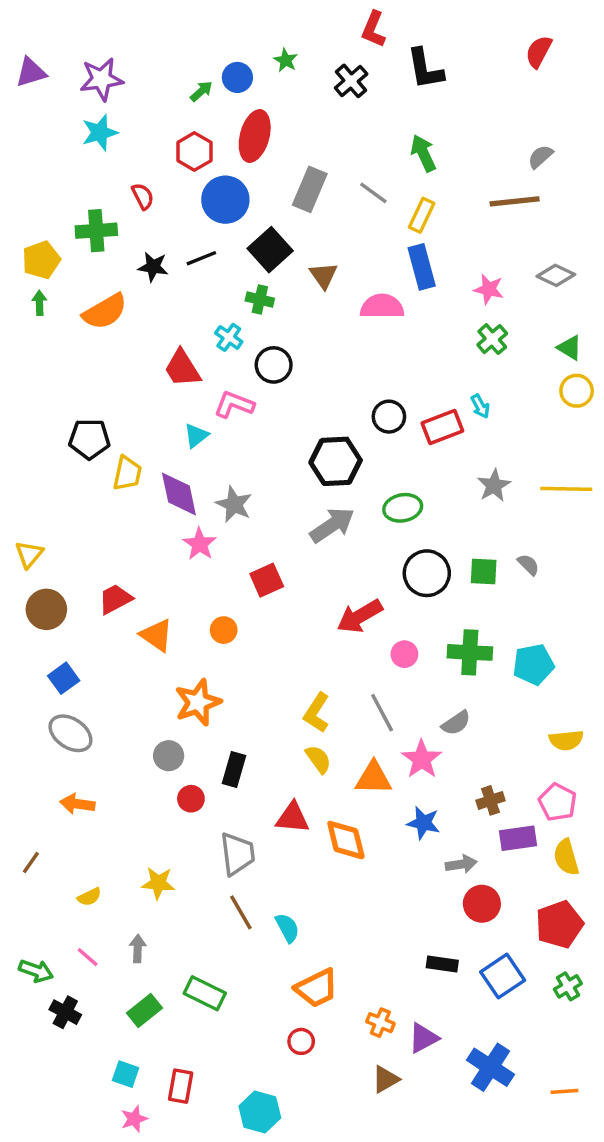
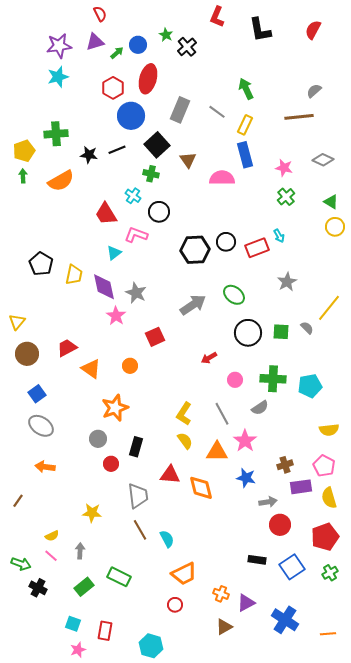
black L-shape: (425, 69) -> (260, 30), moved
purple triangle: (31, 72) -> (95, 42), moved
black cross: (351, 81) -> (187, 47), moved
red semicircle: (143, 196) -> (100, 14), moved
black pentagon: (89, 439) -> (41, 264), moved, turned 30
black hexagon: (336, 461) -> (195, 250), moved
yellow line: (566, 489) -> (329, 308), moved, turned -52
green ellipse: (403, 508) -> (234, 295), turned 50
red arrow: (360, 616) -> (209, 358), size x0.6
gray semicircle: (456, 723) -> (260, 408), moved
yellow semicircle: (89, 897) -> (52, 536), moved

